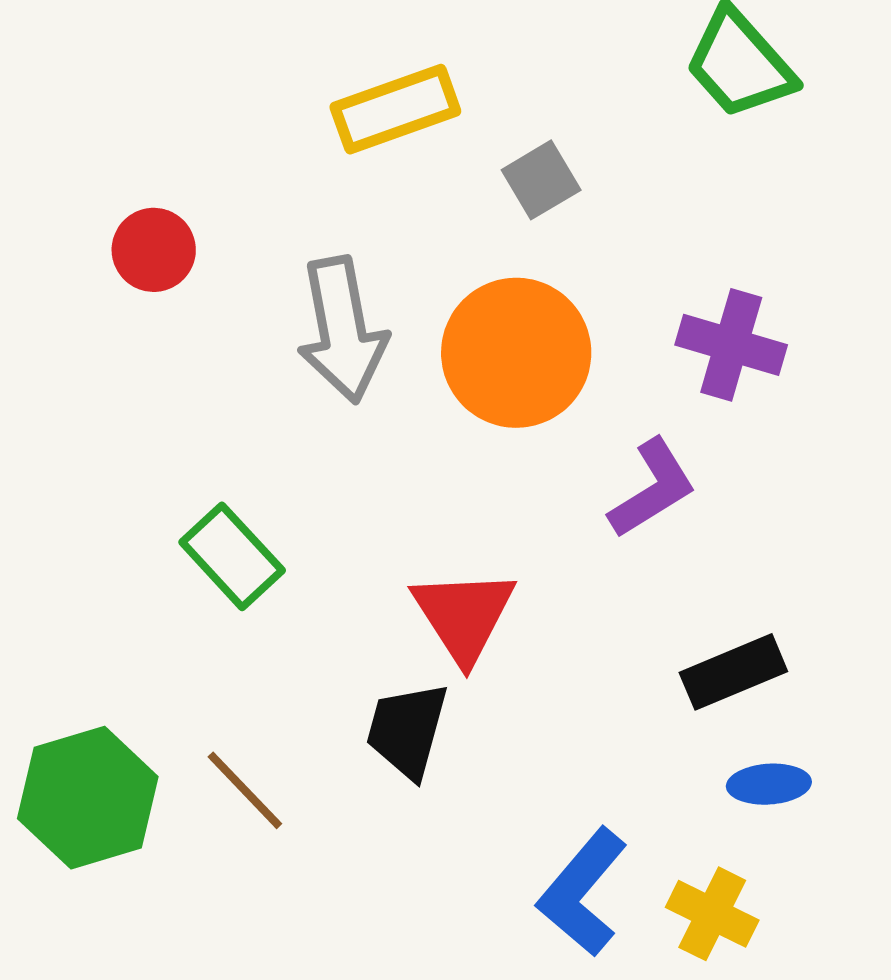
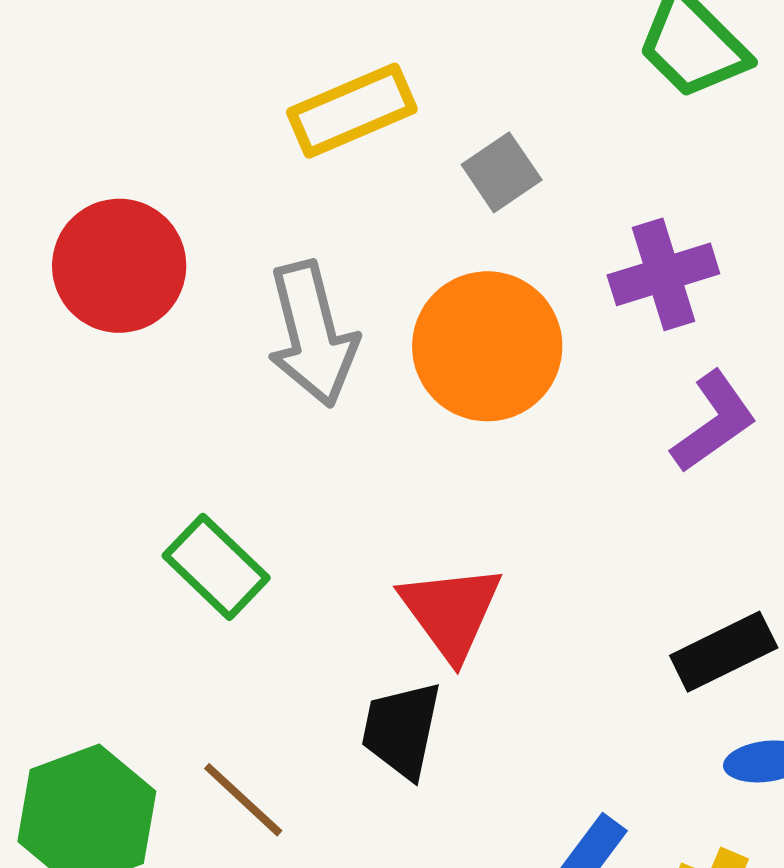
red circle: (154, 250) -> (119, 266), size x1.6
purple cross: (731, 345) -> (663, 274), moved, turned -30
purple L-shape: (652, 488) -> (714, 422), moved

